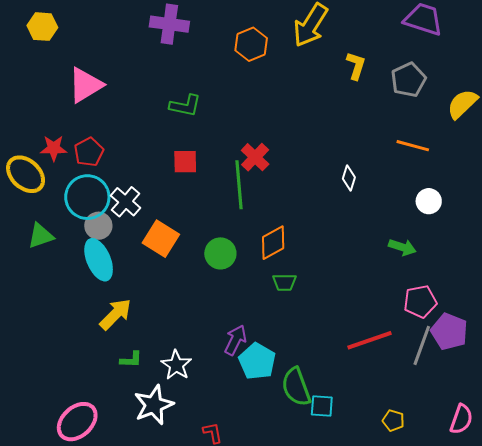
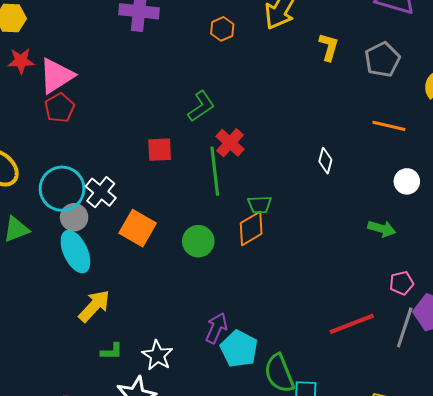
orange hexagon: (251, 44) -> (222, 29), size x0.7
green L-shape: (185, 106) -> (201, 106), moved, turned -44
red star: (54, 148) -> (21, 61), moved
red pentagon: (89, 152) -> (60, 108), moved
green trapezoid: (284, 282) -> (260, 205), moved
pink pentagon: (420, 302) -> (402, 283), size x0.7

